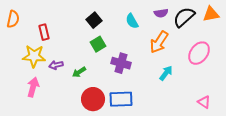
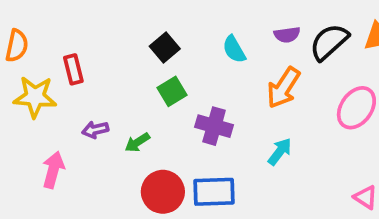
yellow star: (34, 56) -> (35, 97), moved
cyan arrow: (166, 73) -> (280, 152), moved

